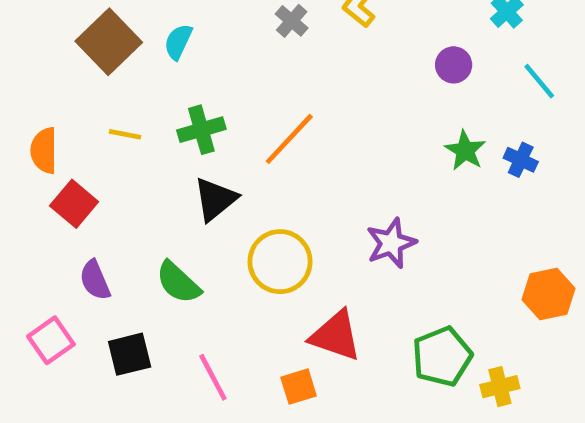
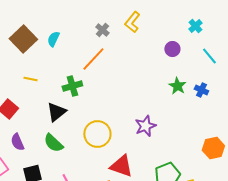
green cross: (201, 130) -> (72, 86), moved
orange line: (289, 139) -> (93, 59), moved
black triangle: (215, 199) -> (56, 112), moved

